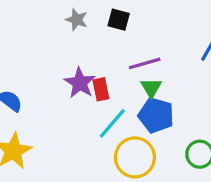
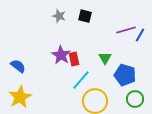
purple line: (145, 63) -> (126, 30), moved
blue pentagon: (156, 115) -> (125, 75), moved

